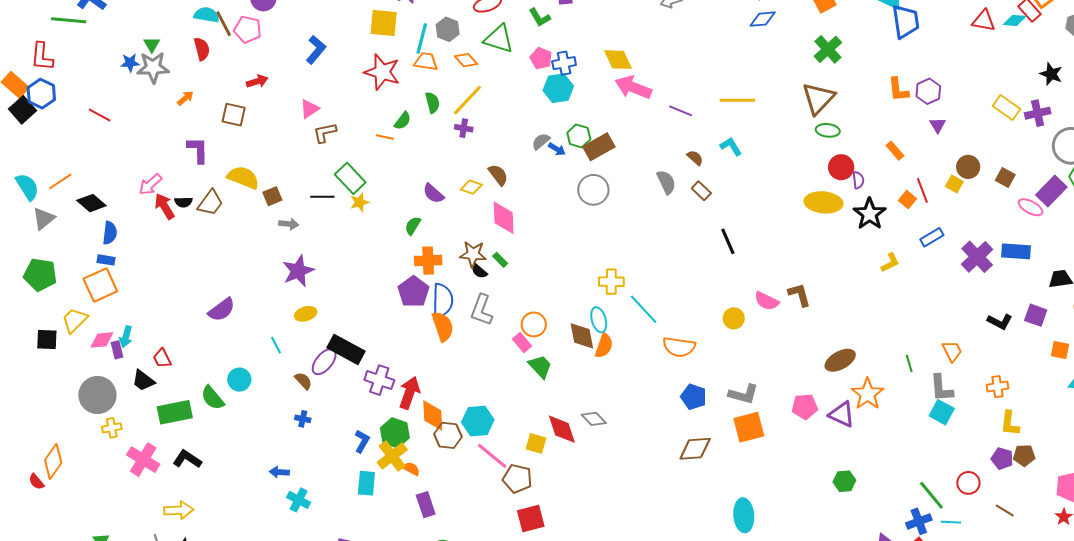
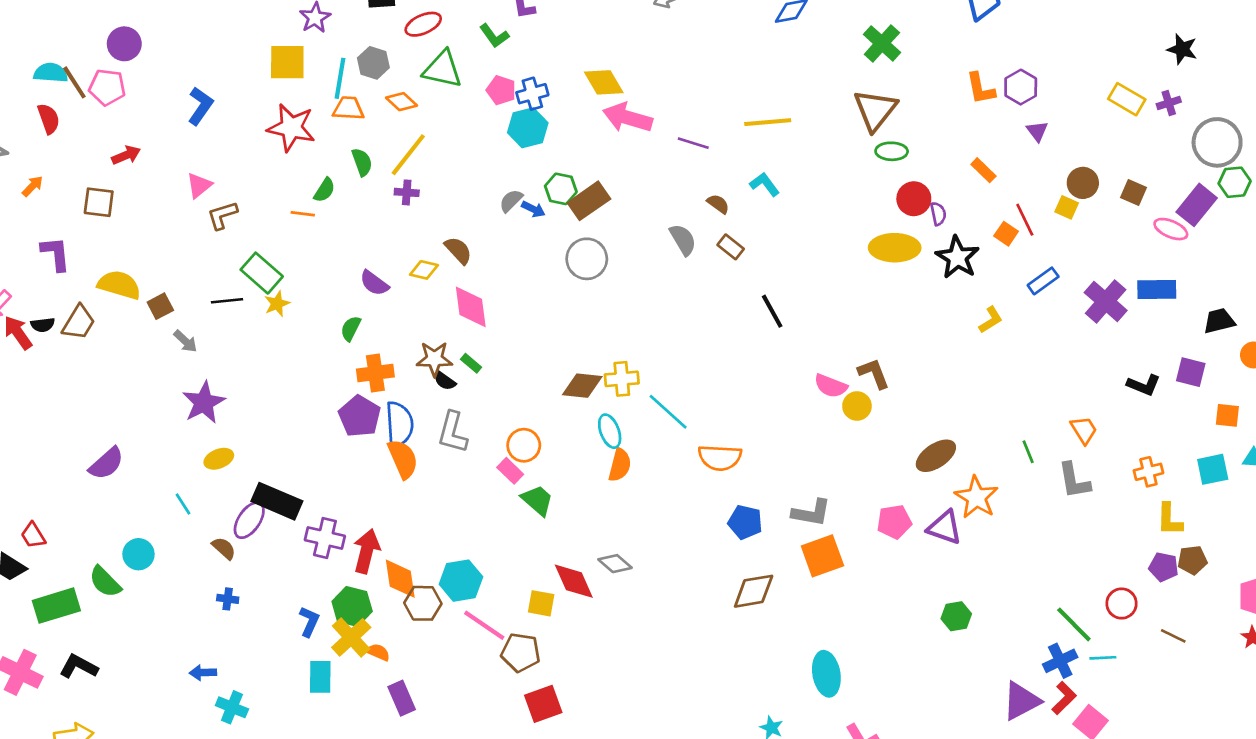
purple cross: (1038, 113) -> (1169, 103), size x0.7
gray arrow: (289, 224) -> (185, 341), turned 42
yellow circle: (734, 318) -> (857, 406), moved
brown diamond: (582, 336) -> (582, 386), moved, turned -68
cyan square: (942, 412) -> (1213, 469), moved, turned -35

